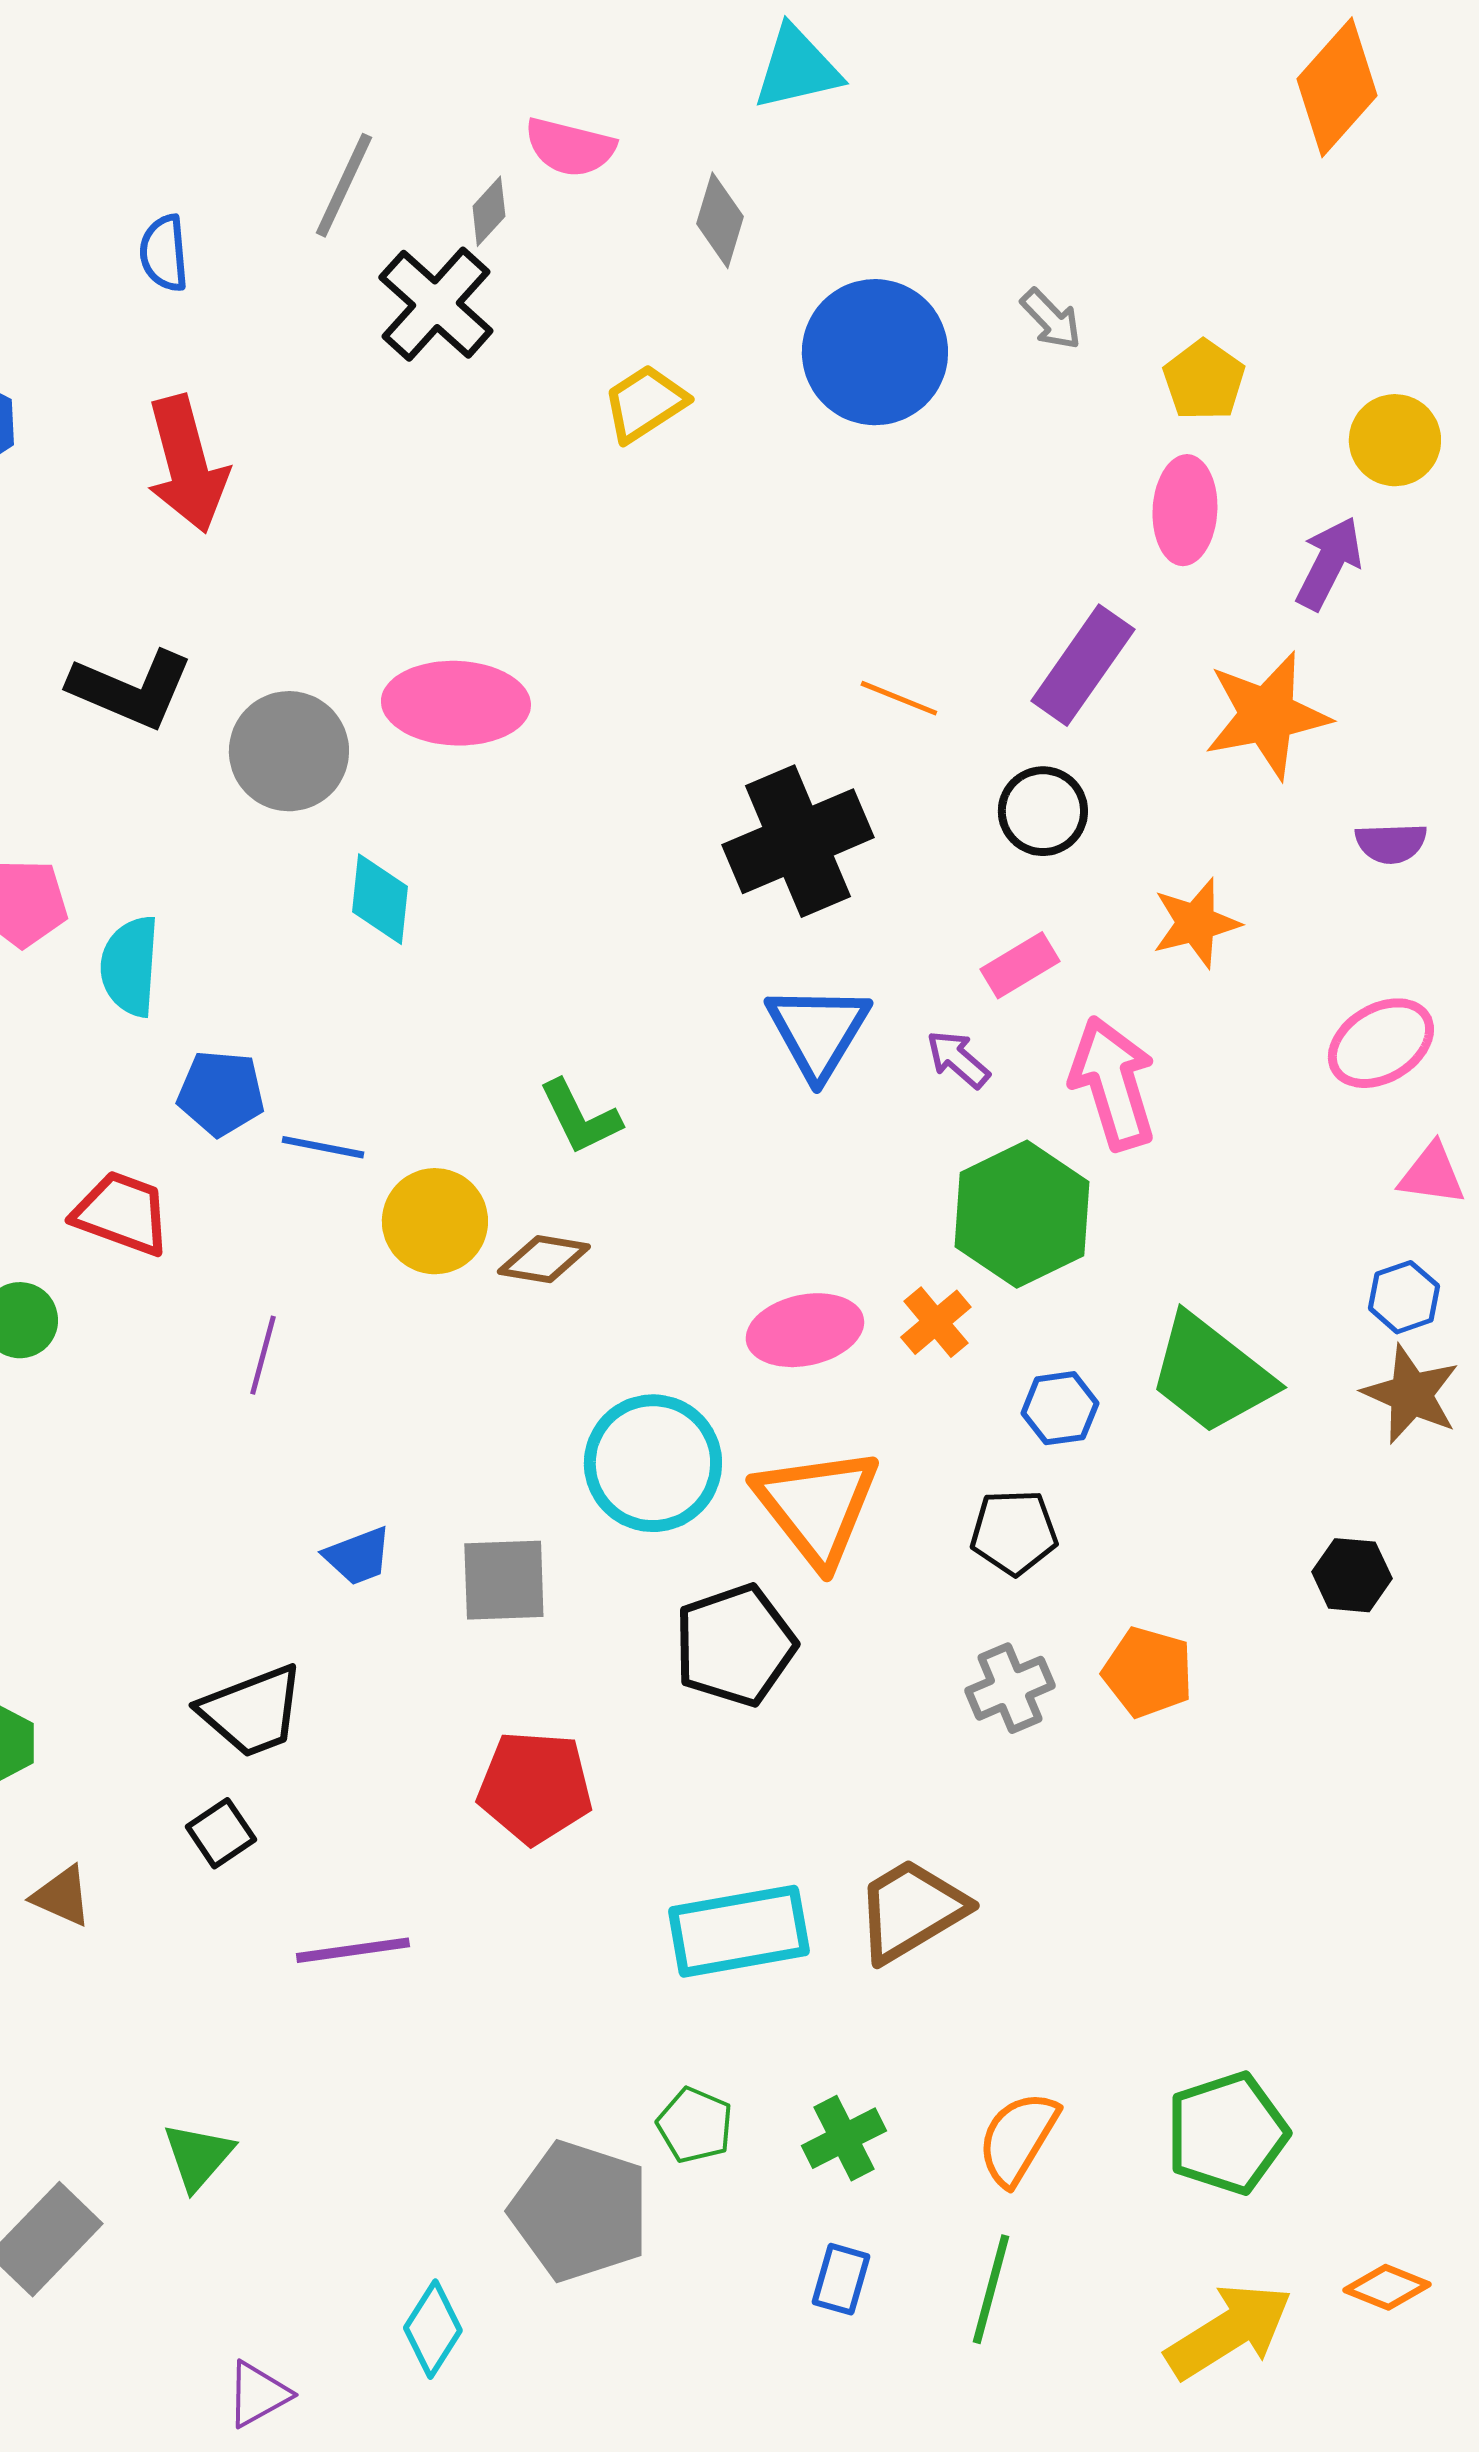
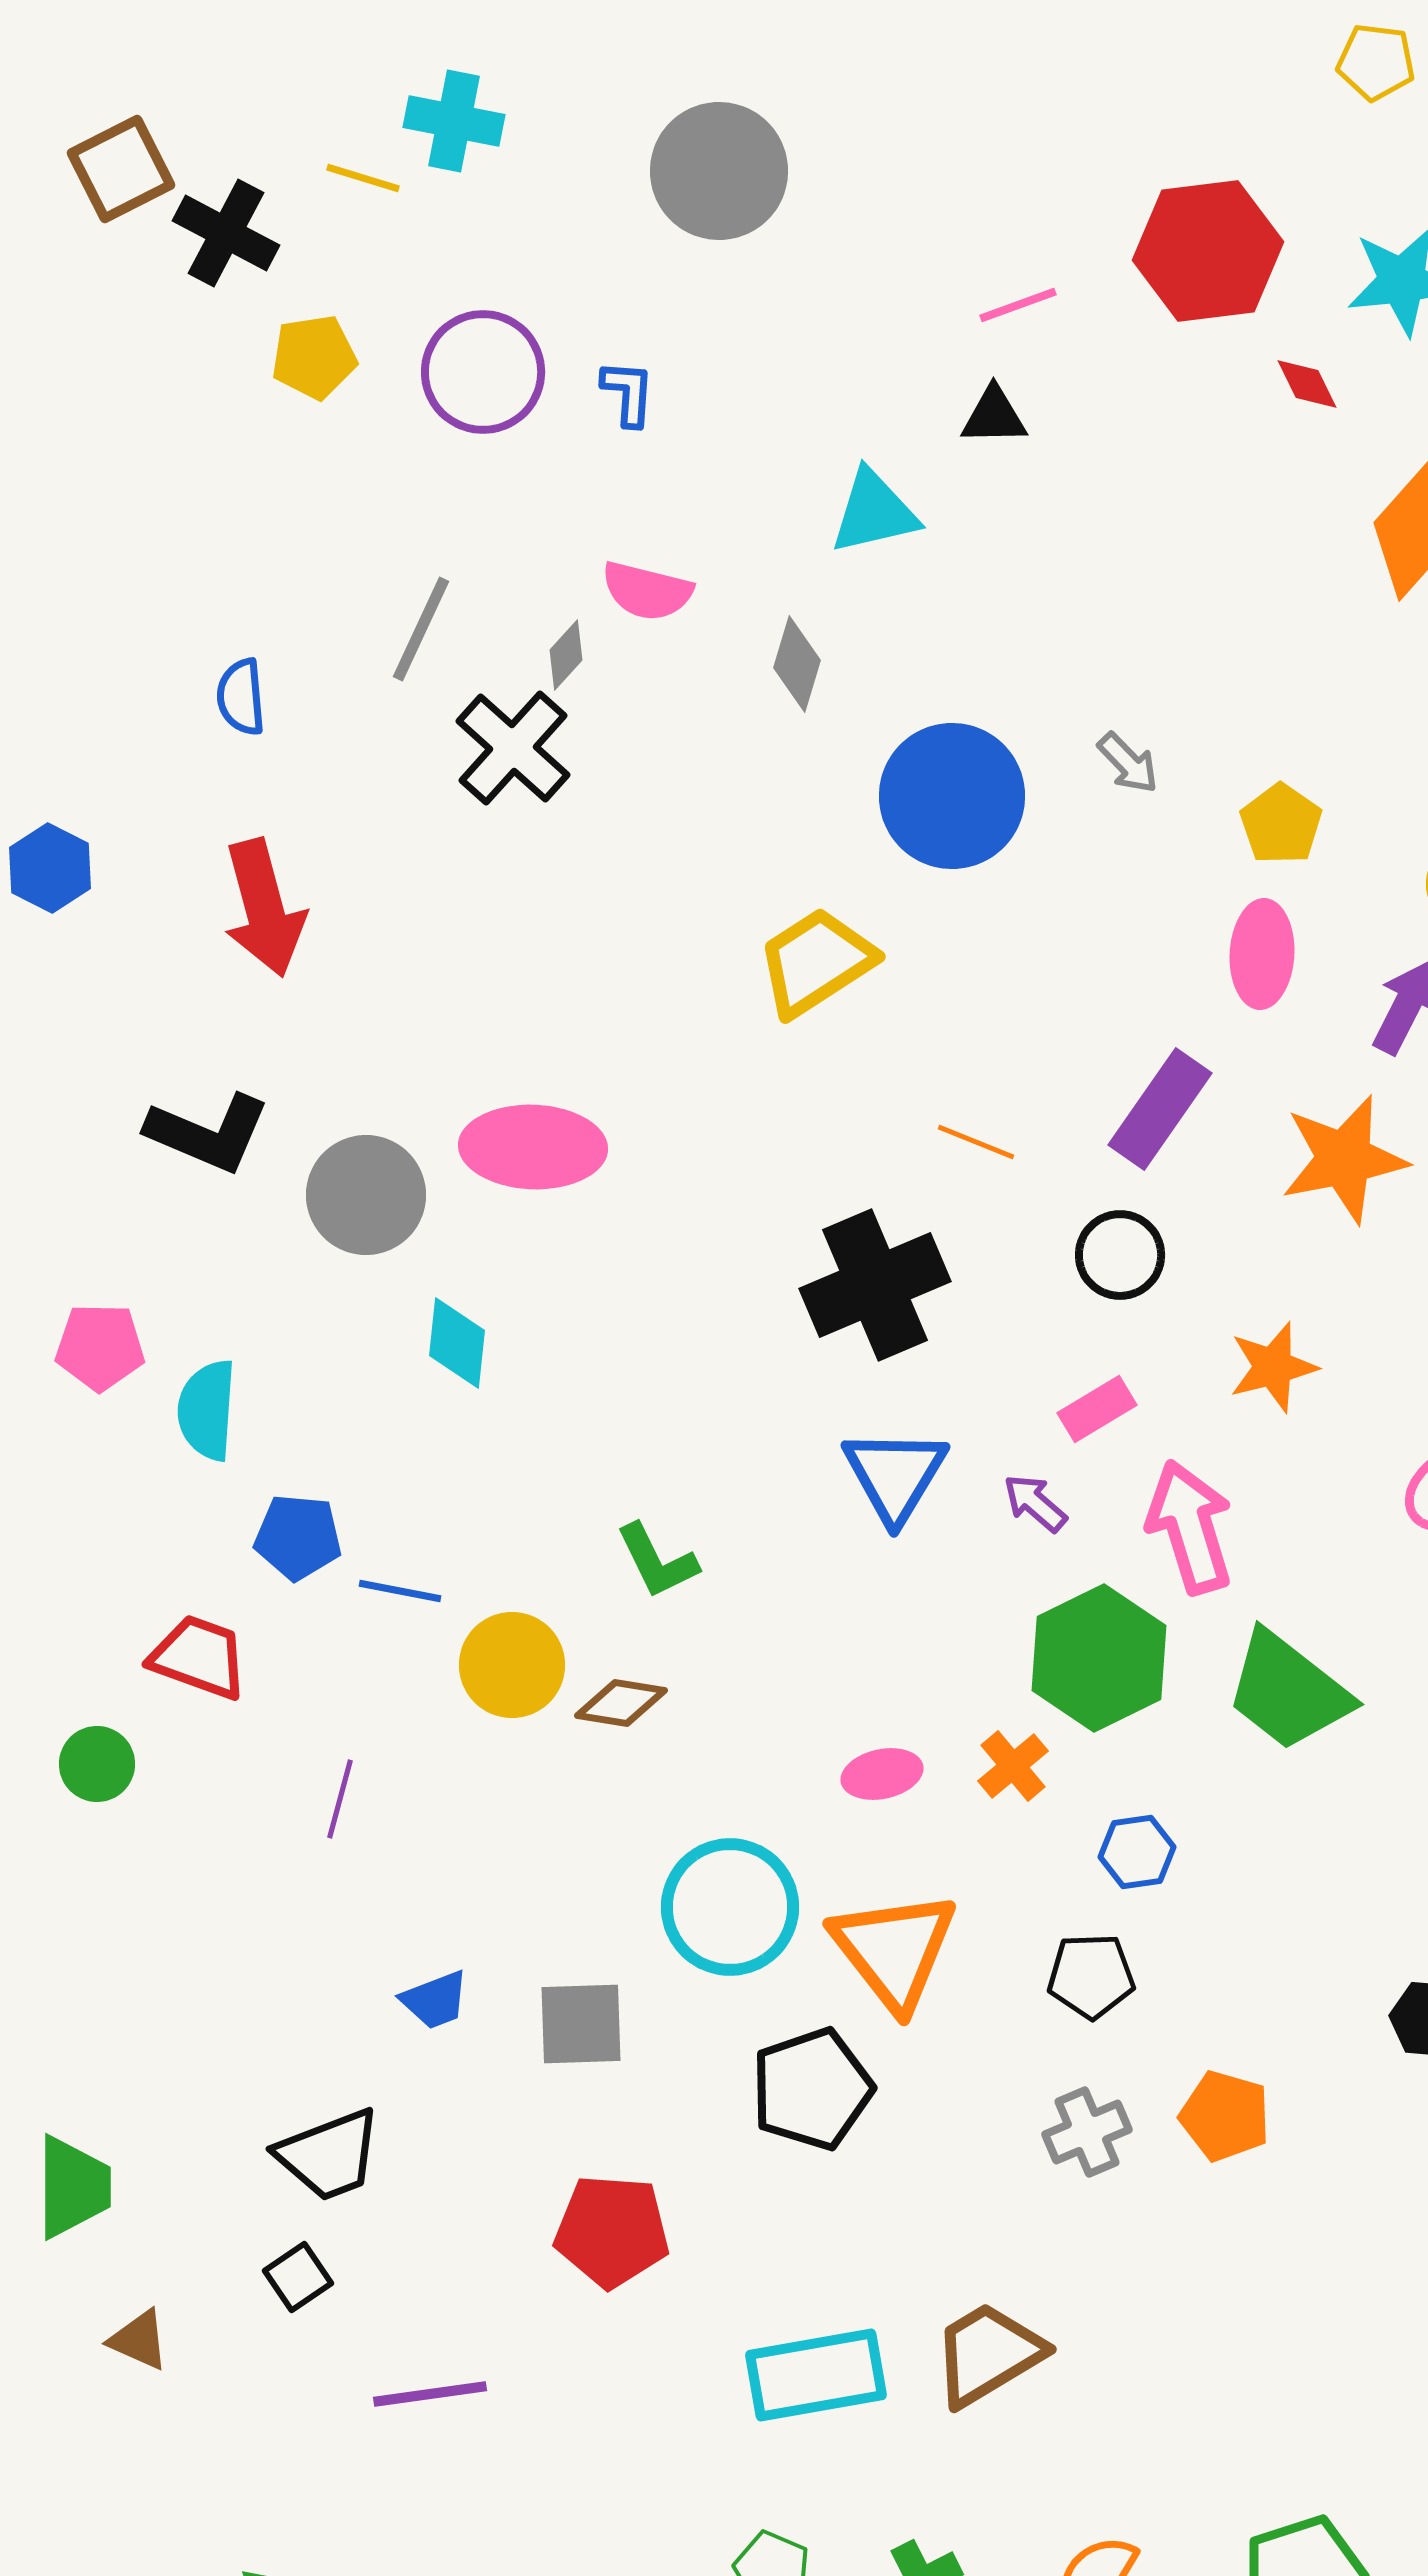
yellow trapezoid: (645, 403) -> (816, 962), moved, size x1.4
pink ellipse: (805, 1330) -> (882, 1774), size x0.7
green trapezoid: (1211, 1374) -> (1288, 1691), moved

